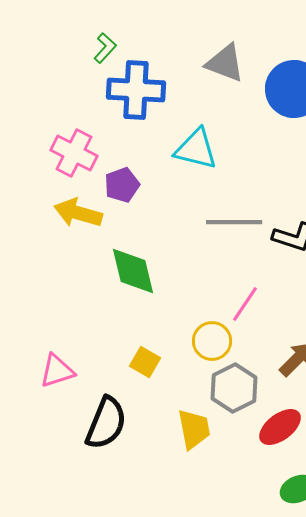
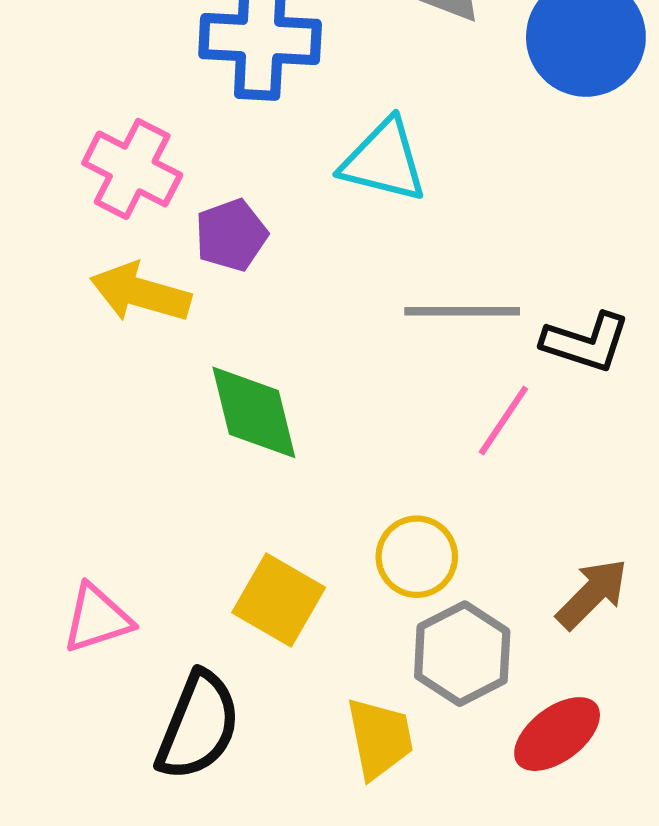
pink line: (245, 304) -> (503, 421), moved
yellow square: (145, 362) -> (279, 600), size x1.4

